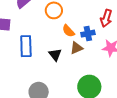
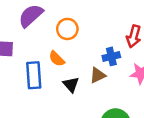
orange semicircle: (68, 31) -> (57, 59), moved

